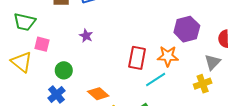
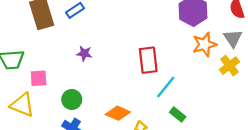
orange star: (168, 56) -> (204, 44), moved
cyan line: (156, 79) -> (166, 87), moved

